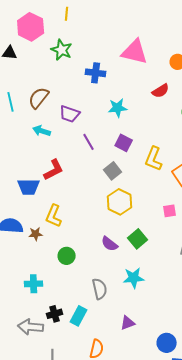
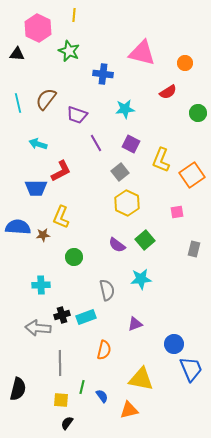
cyan arrow: (42, 131) -> (38, 144), moved
cyan rectangle: (79, 316) -> (86, 317), turned 42

